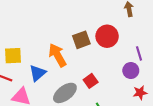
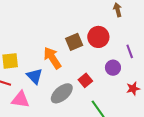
purple circle: (131, 71) -> (113, 68), moved
blue triangle: (38, 73) -> (35, 76), turned -30

